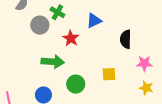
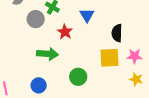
blue triangle: (94, 21) -> (87, 15), turned -35
yellow square: (109, 74) -> (109, 58), moved, size x1.5
green circle: (76, 84) -> (78, 77), moved

